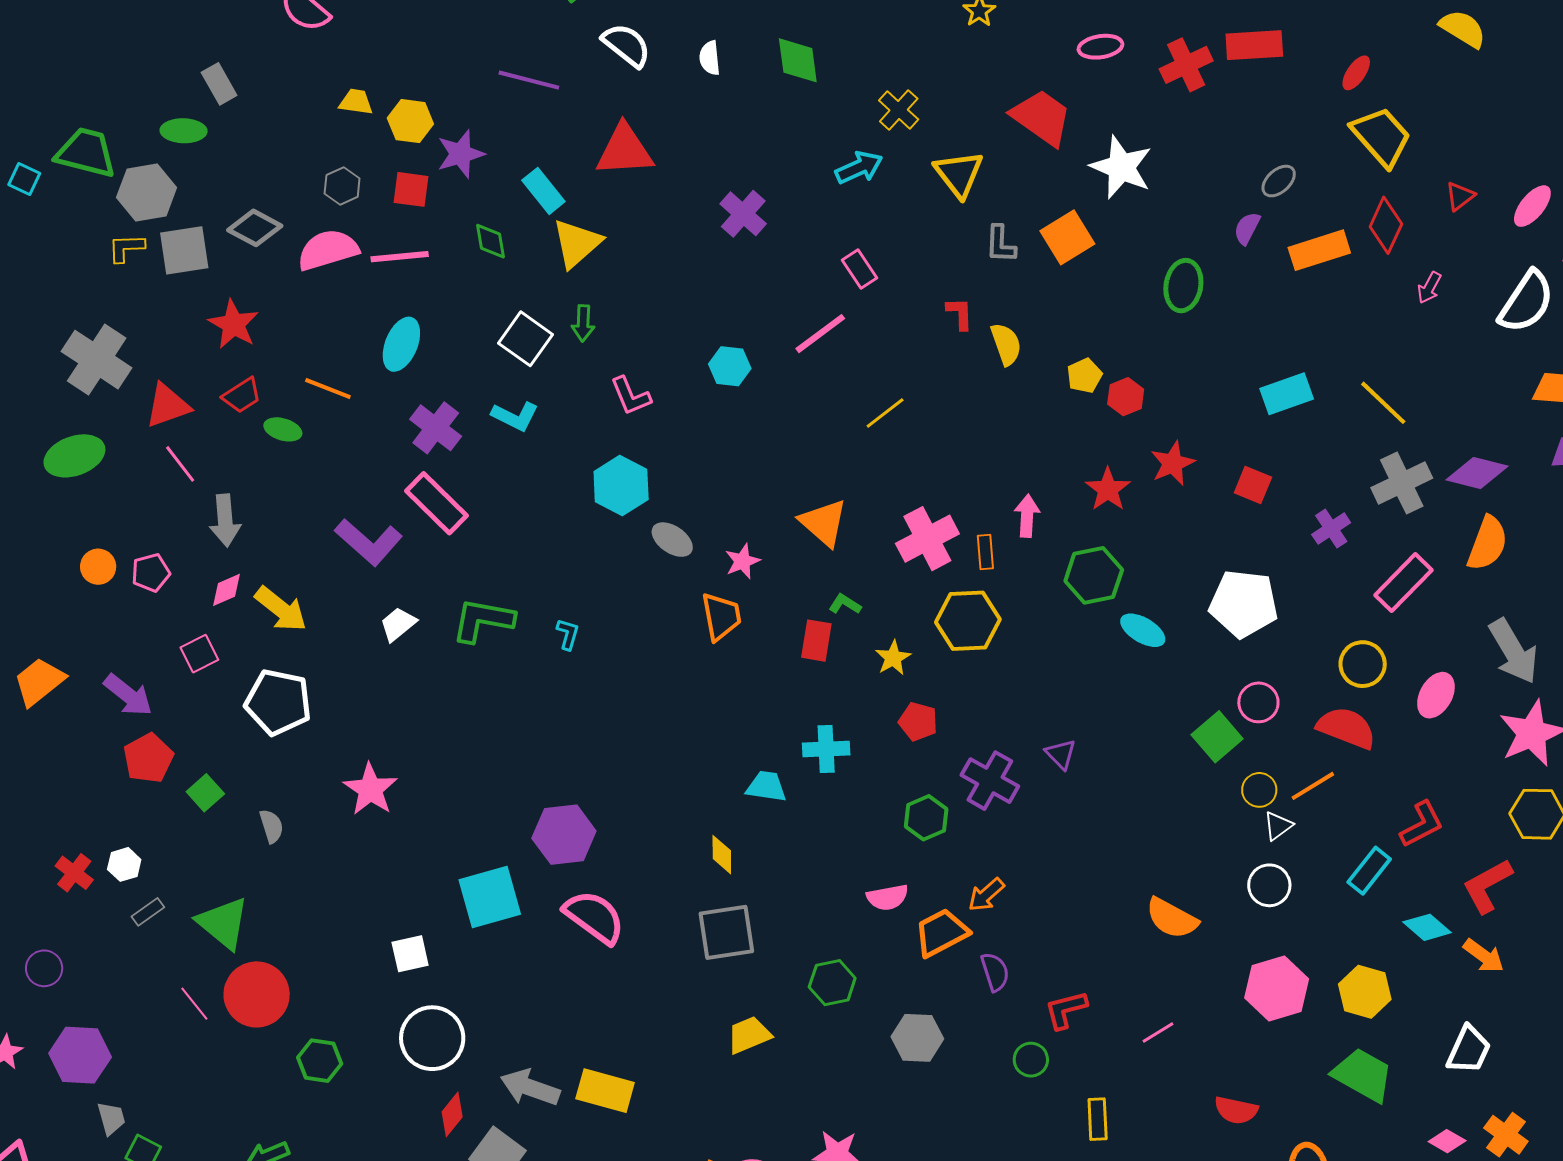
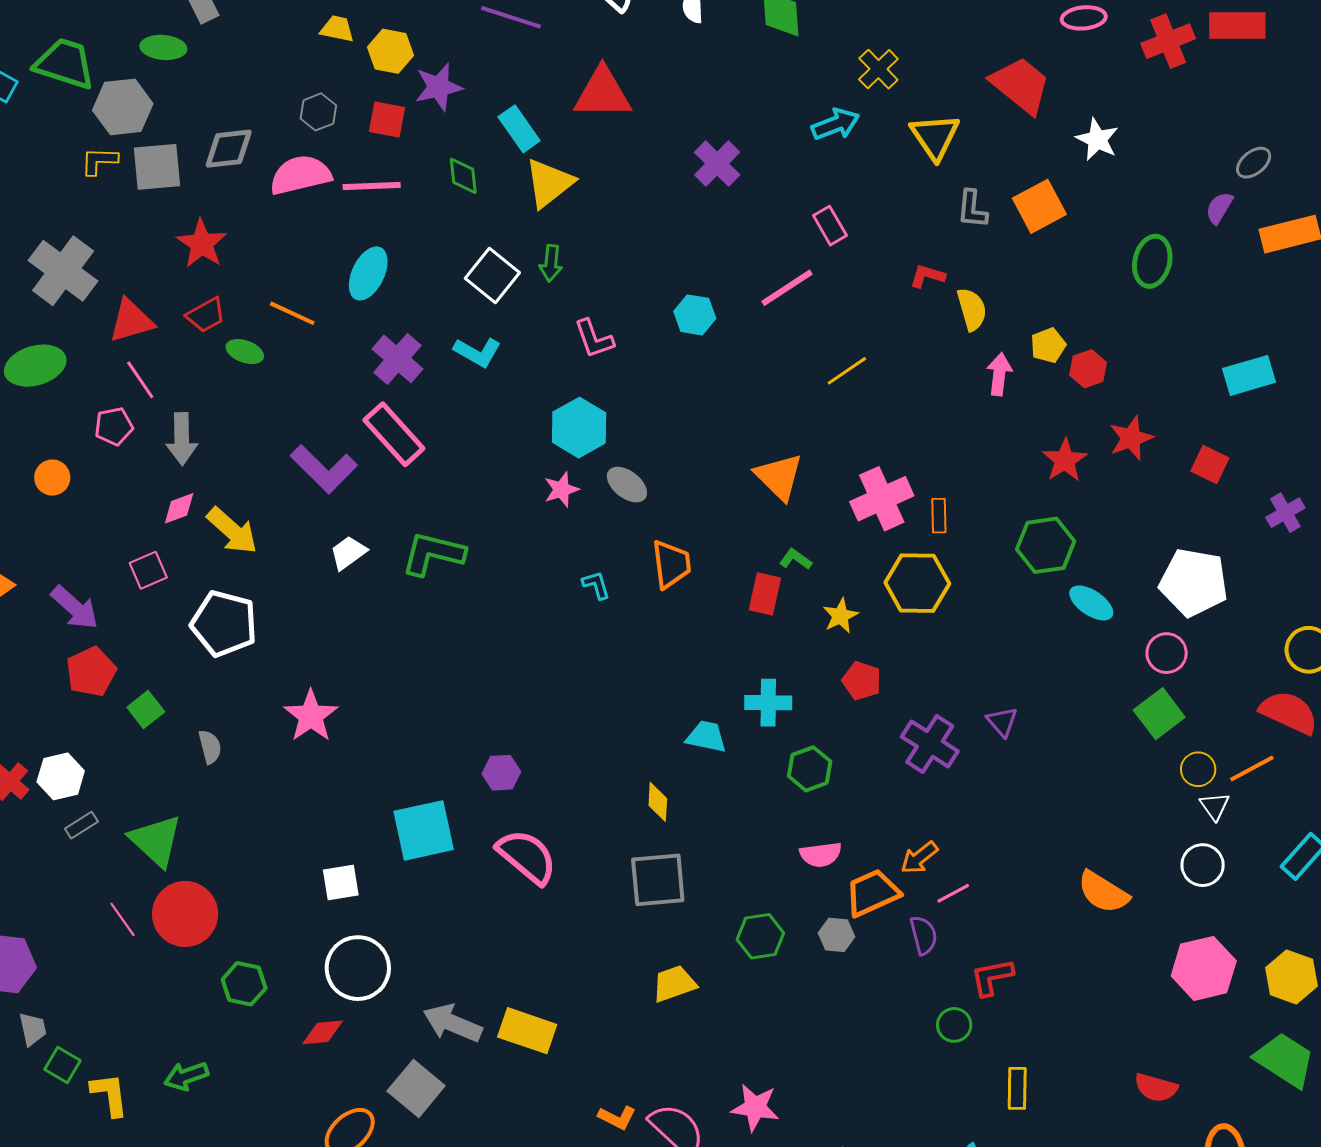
white star: (1121, 167) -> (1097, 139), size x0.7
gray diamond: (255, 228) -> (229, 149), turned -38
red L-shape: (960, 314) -> (927, 276), turned -75
pink arrow: (1027, 516) -> (999, 374), moved
pink star: (742, 561) -> (561, 490), moved
pink pentagon: (151, 573) -> (114, 426), moved
cyan L-shape: (568, 634) -> (596, 585), moved, turned -36
pink circle: (1258, 702) -> (1167, 653), moved
green hexagon: (926, 818) -> (810, 769), moved
white triangle: (1278, 826) -> (1215, 806), turned -32
purple hexagon: (564, 835) -> (501, 773), size x0.6
white hexagon: (124, 864) -> (61, 776), size x1.4
pink line: (1158, 1032) -> (953, 893), moved
gray hexagon: (917, 1038) -> (837, 935), moved, size x0.7
red diamond: (452, 1114) -> (323, 1032), moved, turned 42

